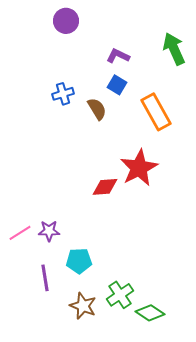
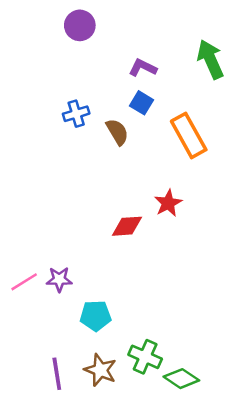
red star: (139, 168) -> (168, 203), size x0.6
purple line: (45, 278) -> (57, 374), moved
green cross: (120, 295) -> (145, 357), turned -32

